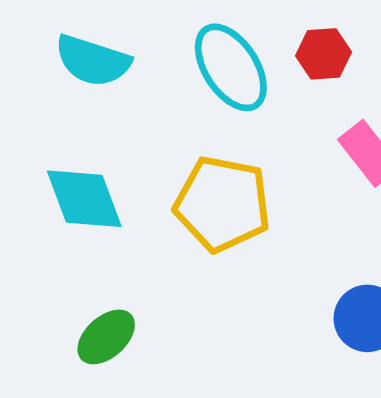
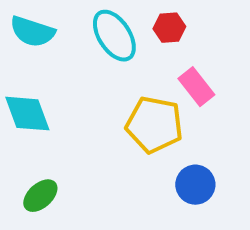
yellow pentagon: (222, 204) -> (154, 125), moved

